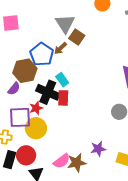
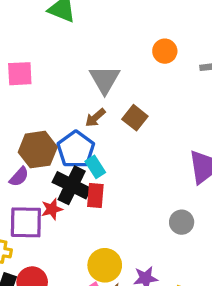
brown square: (77, 37) -> (135, 118), moved
blue pentagon: (42, 54) -> (76, 149), moved
yellow circle: (36, 128) -> (105, 265), moved

